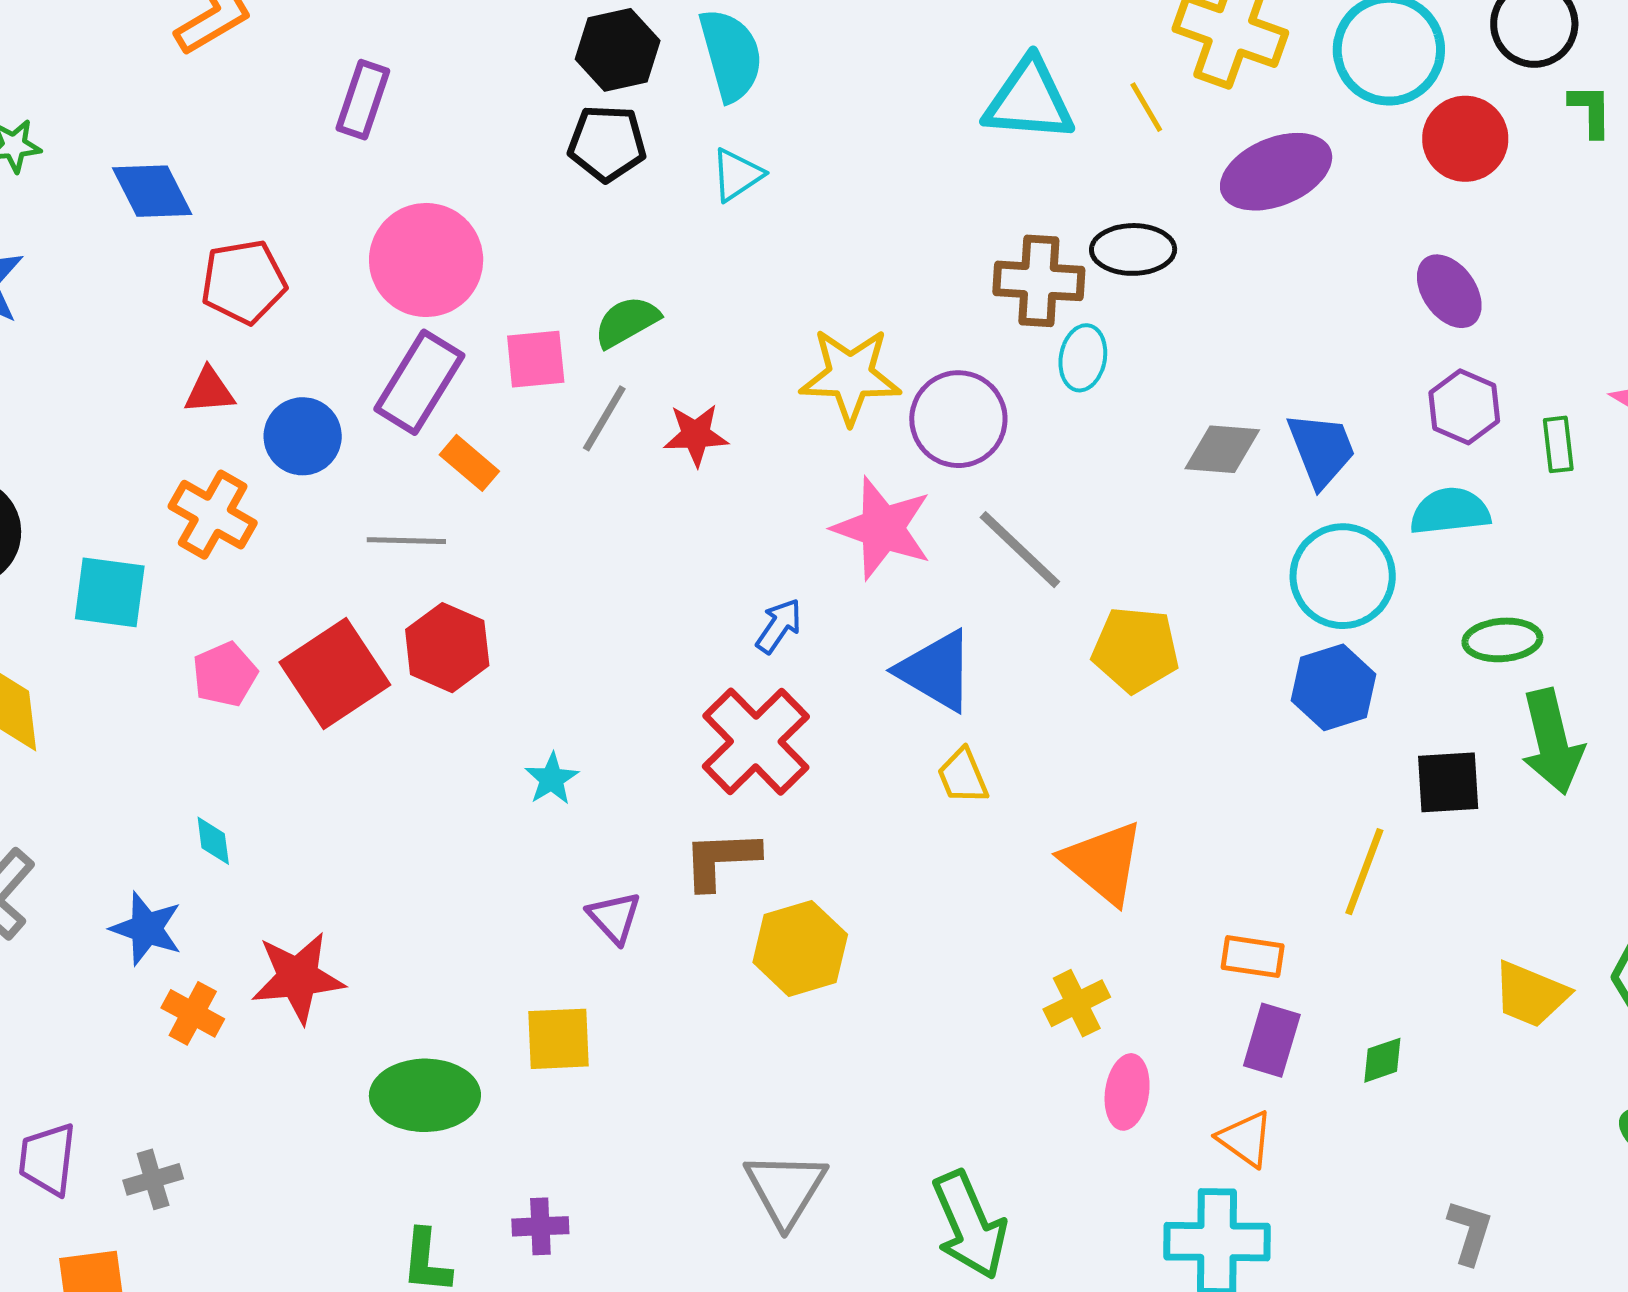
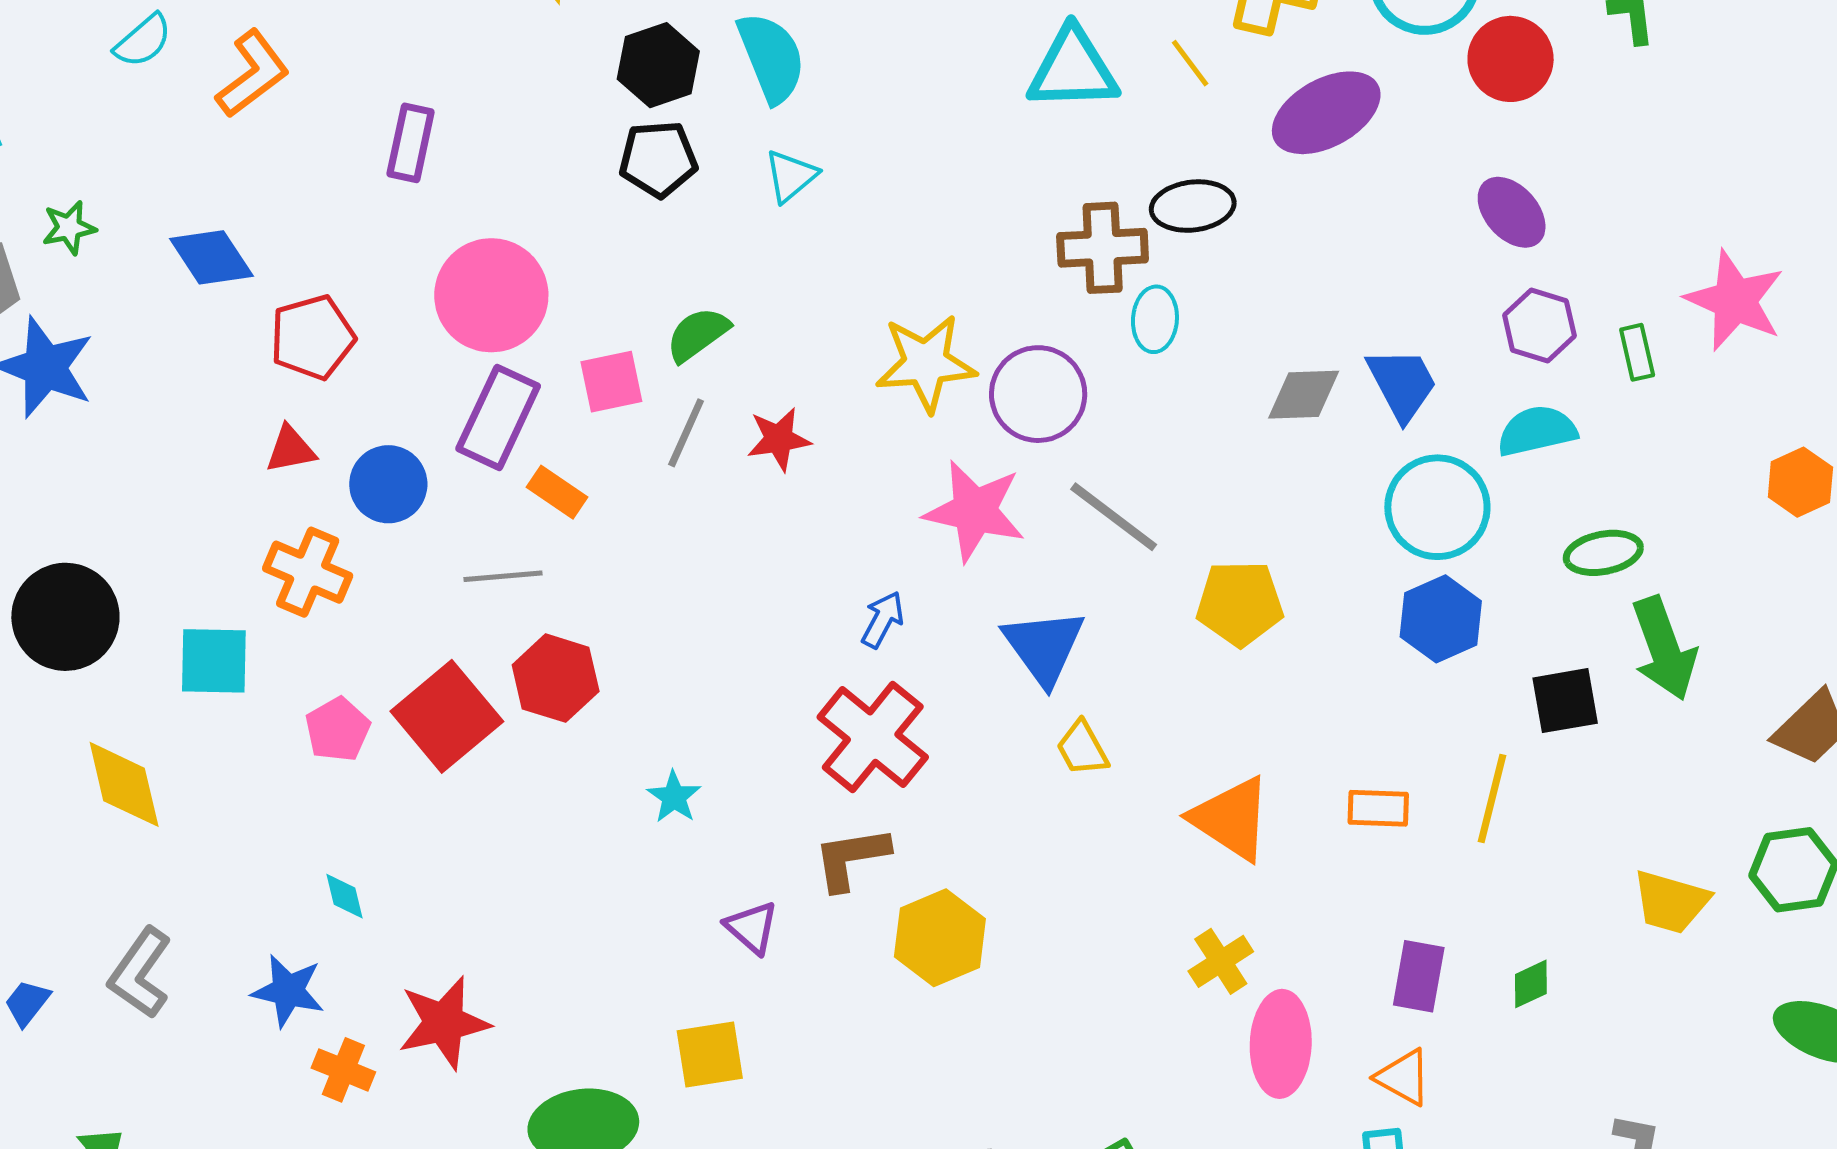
blue triangle: (936, 671) -> (1044, 647), turned 30
orange rectangle: (1253, 957) -> (1378, 808), moved
pink ellipse: (1127, 1092) -> (1281, 1044), size x1.4

